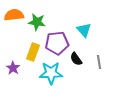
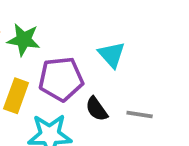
gray line: (99, 62) -> (140, 115), turned -72

